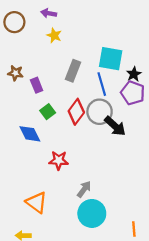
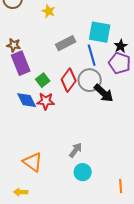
gray rectangle: (73, 71) -> (66, 43), turned 42
purple rectangle: (37, 85) -> (21, 63), moved, size x1.6
red star: (59, 160) -> (46, 101), moved
cyan circle: (92, 213) -> (83, 172), size x0.7

